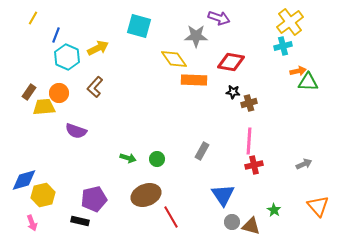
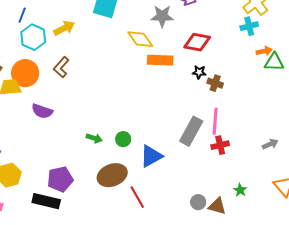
orange circle: (59, 93) -> (25, 73), size x1.4
brown cross: (249, 103) -> (215, 83), turned 35
gray rectangle: (202, 151) -> (191, 131), moved, size x1.6
blue triangle: (223, 195) -> (151, 156), moved, turned 35
black rectangle: (80, 221) -> (46, 201), size x1.5

